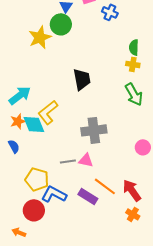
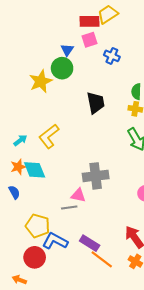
black trapezoid: (82, 79) -> (96, 103), moved
cyan arrow: (20, 95) -> (20, 140), size x0.6
yellow L-shape: (48, 112) -> (49, 136), moved
pink triangle: (86, 160) -> (78, 195), moved
orange line: (105, 186) -> (102, 259), moved

